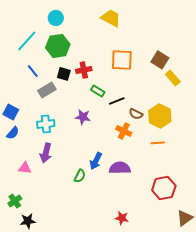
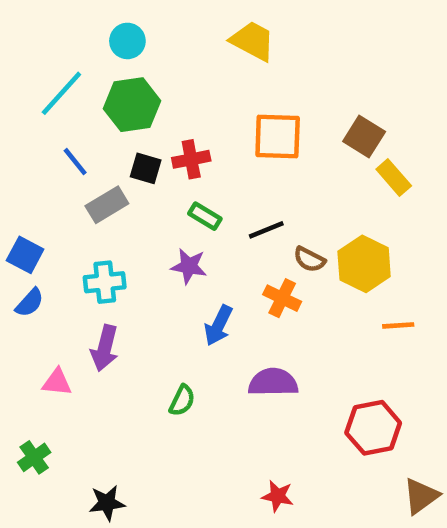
green rectangle: (98, 91) -> (205, 216), moved
orange line: (158, 143) -> (398, 325), moved
blue arrow: (96, 161) -> (218, 325), moved
black star: (28, 221) -> (107, 503), moved

